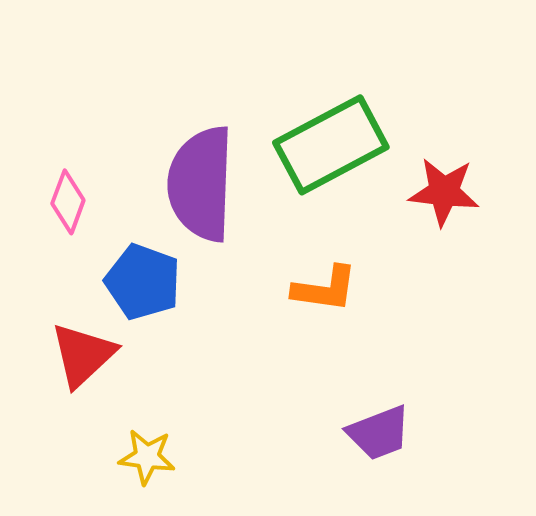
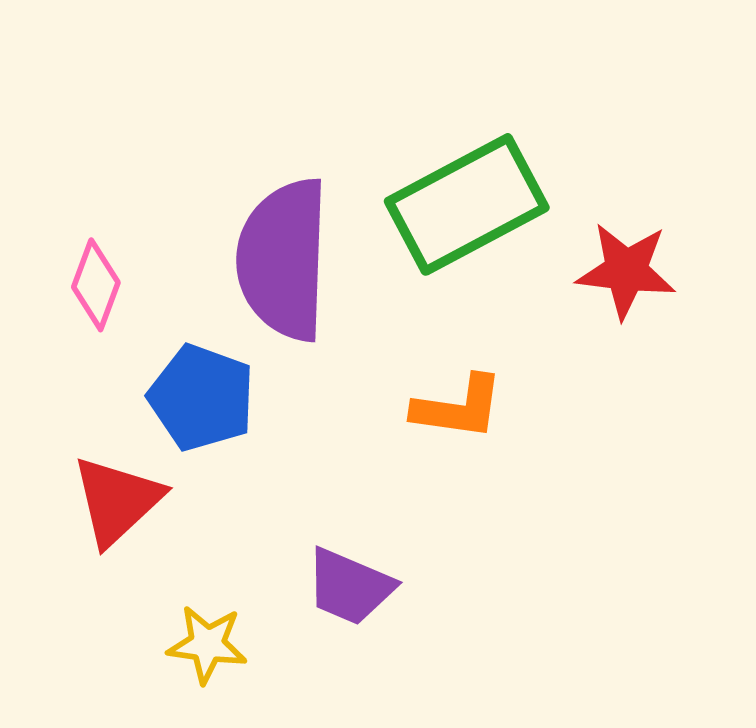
purple trapezoid: (379, 433) -> (350, 587), moved, turned 44

